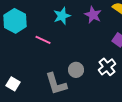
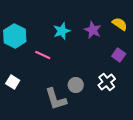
white square: (13, 84) -> (13, 82), moved

